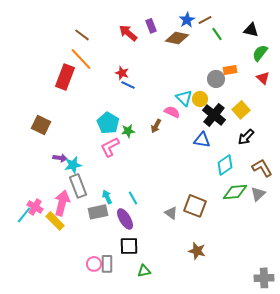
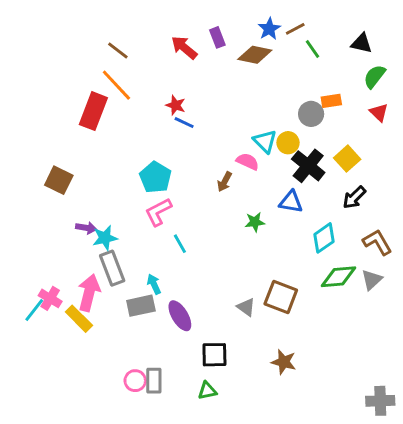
green star: (128, 131) -> (255, 222), moved
cyan line: (133, 198) -> (180, 244), moved
black square: (129, 246) -> (214, 355), moved

